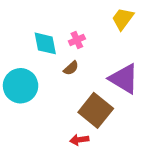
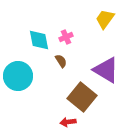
brown semicircle: (71, 68) -> (61, 61), turned -80

